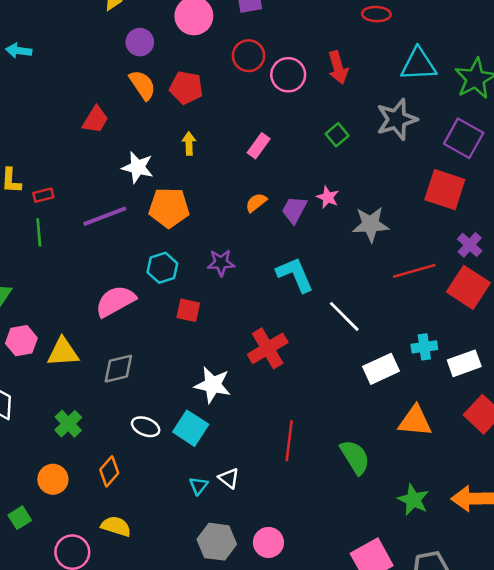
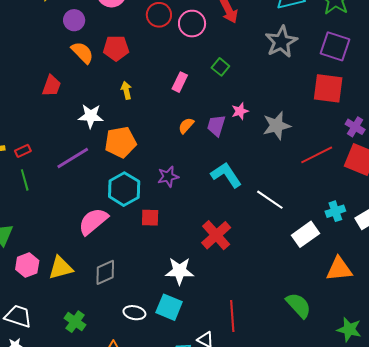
green square: (337, 135) -> (220, 67), moved
pink star: (328, 197) -> (240, 111), turned -30
cyan hexagon: (162, 268) -> (124, 189), size x1.4
red line: (289, 441) -> (232, 316), moved

